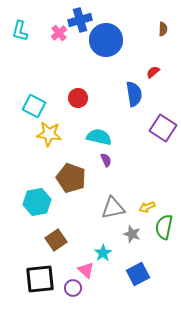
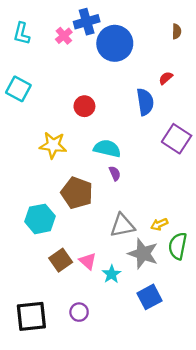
cyan square: (34, 106) -> (18, 89), moved
gray star: (132, 234) -> (143, 254), size x1.6
pink triangle: (86, 270) -> (88, 261), moved
black square: (40, 279) -> (31, 316), moved

